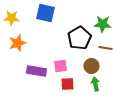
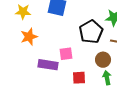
pink square: (60, 66) -> (66, 54), moved

